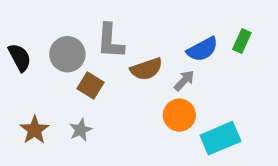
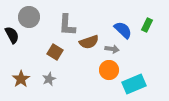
blue semicircle: (202, 49) -> (123, 30), turned -108
gray circle: (67, 54) -> (29, 17), moved
gray arrow: (184, 81) -> (112, 49), turned 56

